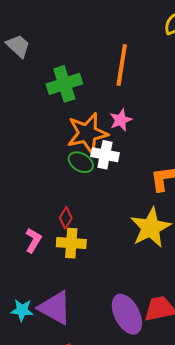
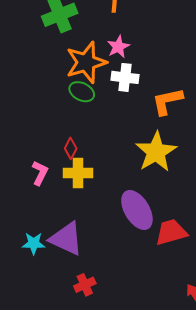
white cross: (105, 155) -> (125, 77), moved
purple ellipse: (127, 314) -> (137, 210), moved

